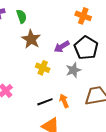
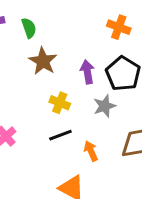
purple arrow: (62, 47) -> (87, 72), turned 112
black line: (45, 102) -> (60, 135), moved

